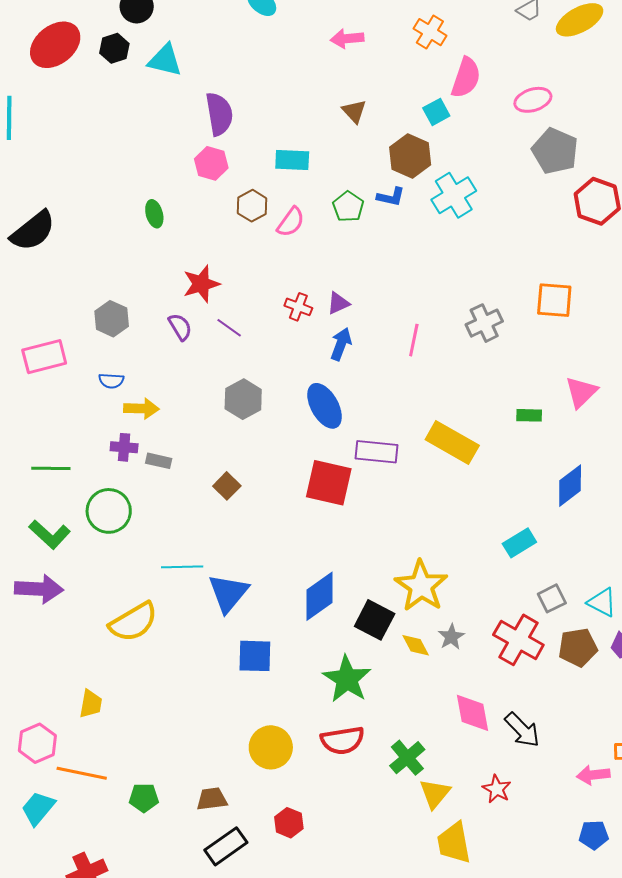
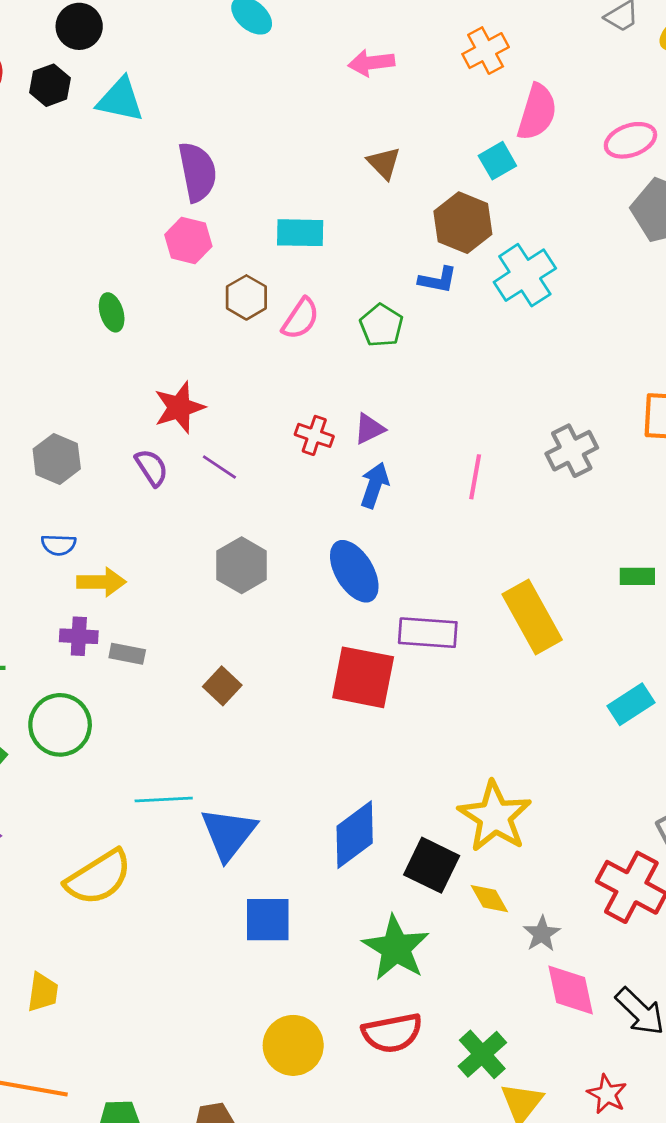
orange cross: (430, 32) -> (486, 51), turned 32
green pentagon: (348, 207) -> (381, 325), moved
yellow rectangle: (452, 443) -> (532, 617), turned 33
cyan rectangle: (519, 543) -> (631, 704), moved
gray star: (451, 637) -> (542, 934), moved

